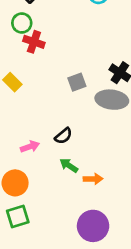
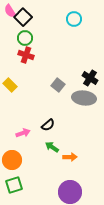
green circle: (22, 23) -> (25, 38), moved
gray square: (77, 82) -> (58, 85), turned -32

